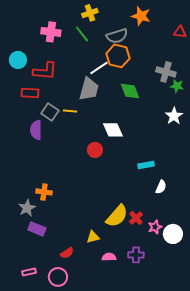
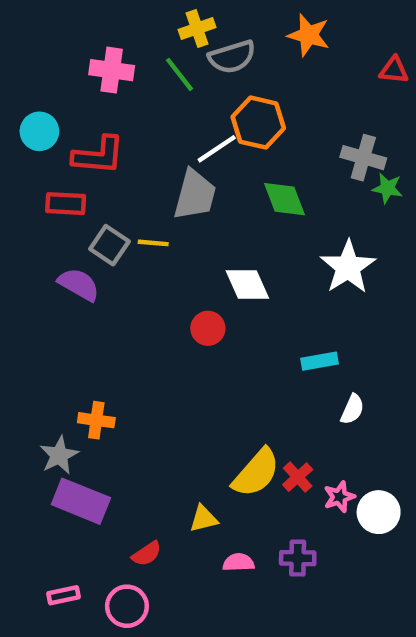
gray semicircle: (117, 36) -> (232, 57), moved
white star: (174, 116) -> (348, 267), moved, size x1.4
purple semicircle: (36, 130) -> (79, 285), turned 120
purple rectangle: (37, 229) -> (81, 501), size x1.4

